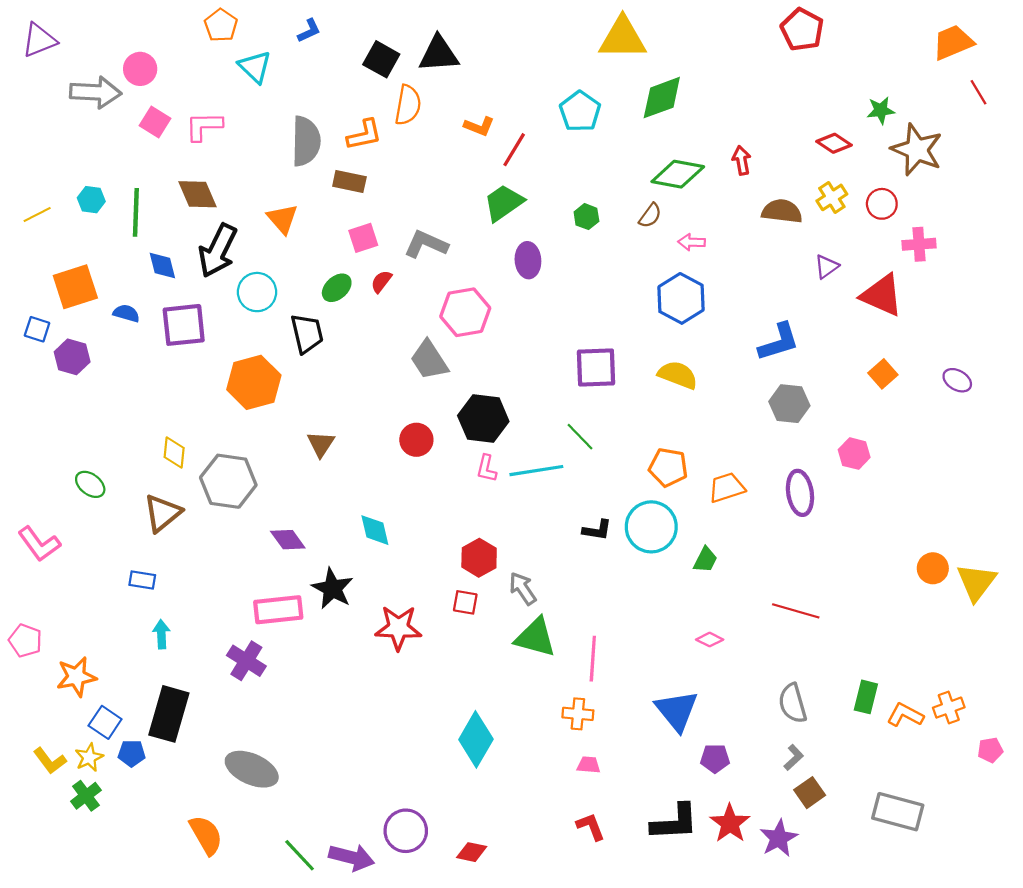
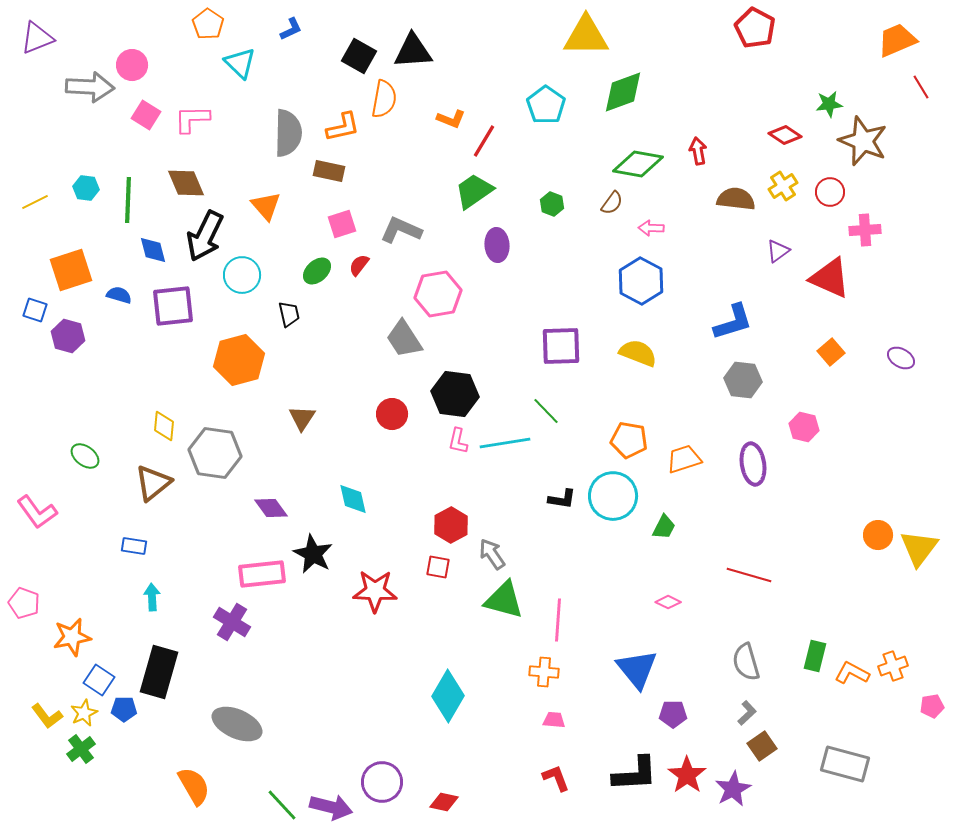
black trapezoid: (307, 333) -> (289, 314), size x0.7

